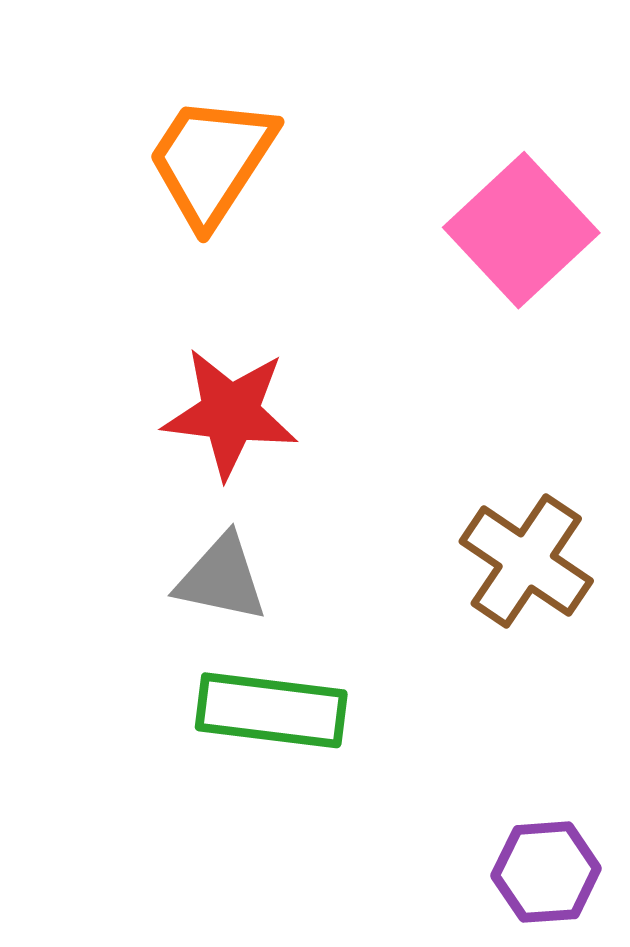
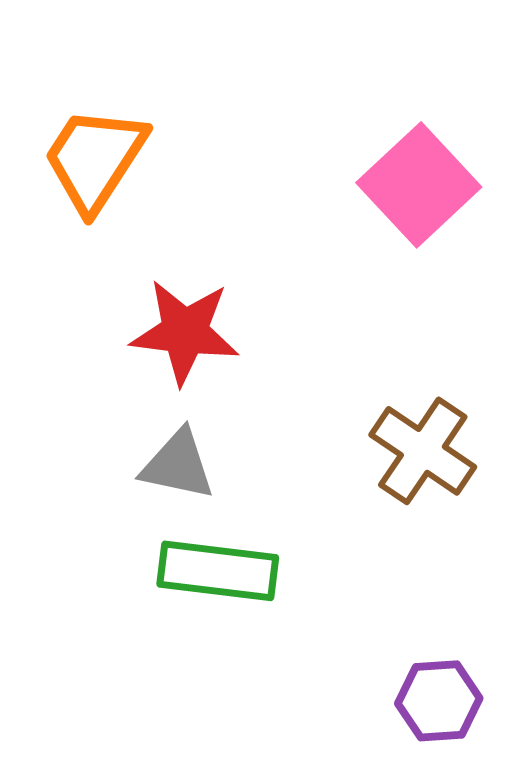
orange trapezoid: (211, 160) -> (95, 159), moved

